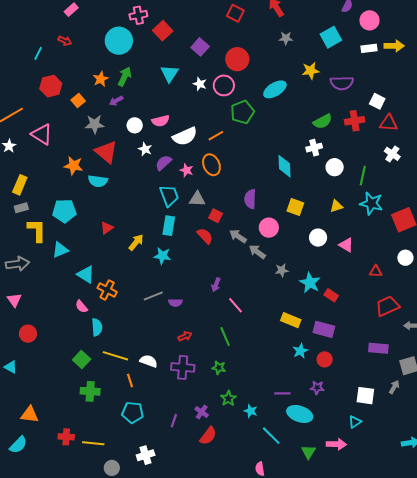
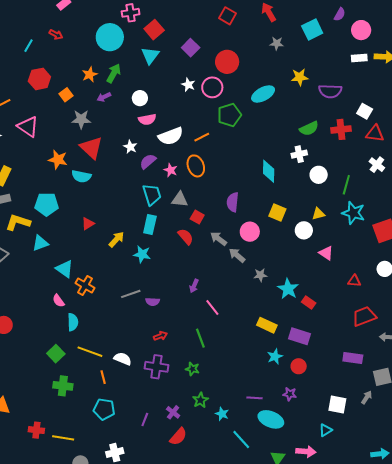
cyan square: (331, 37) -> (312, 30), moved
cyan triangle: (170, 74) -> (150, 55), moved
white circle: (135, 125) -> (140, 98), moved
yellow L-shape: (37, 230) -> (18, 222), turned -75
white circle: (318, 238) -> (304, 230), moved

